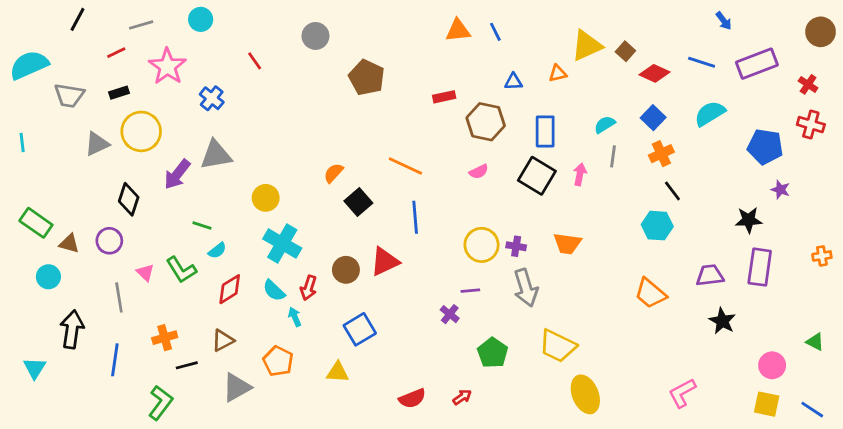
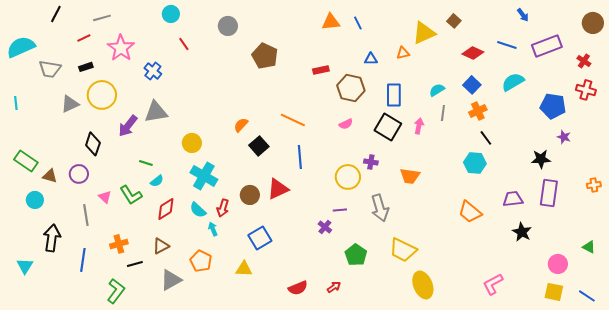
cyan circle: (201, 19) -> (171, 14), moved
brown square: (625, 51) -> (454, 21), moved
purple cross: (516, 246) -> (371, 162), moved

